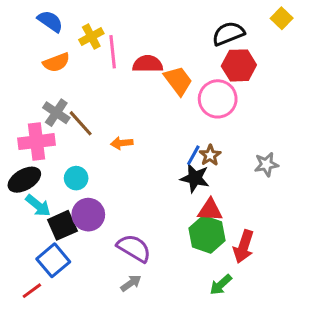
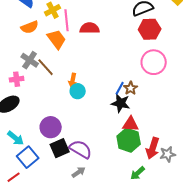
orange trapezoid: (178, 81) -> (57, 39), moved
pink circle: (218, 99) -> (154, 62), moved
pink cross: (37, 142) -> (17, 79), size x0.6
orange arrow: (122, 143) -> (73, 80), turned -72
gray star: (266, 164) -> (168, 154), moved
cyan circle: (76, 178) -> (78, 91), moved
cyan arrow: (38, 205) -> (16, 138), moved
black square: (62, 225) -> (60, 148), moved

